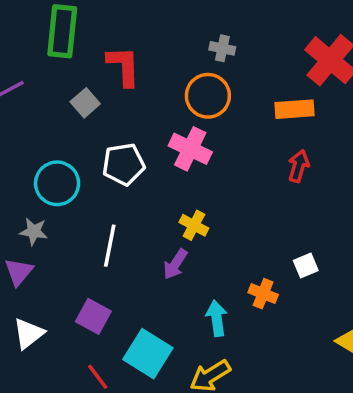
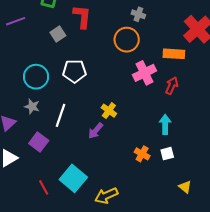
pink cross: (190, 149) -> (144, 73), moved, turned 30
gray star: (34, 231) -> (32, 106), moved
white square: (306, 265) -> (167, 154), moved
purple square: (93, 316) -> (39, 142), moved
cyan arrow: (217, 318) -> (165, 124), moved

